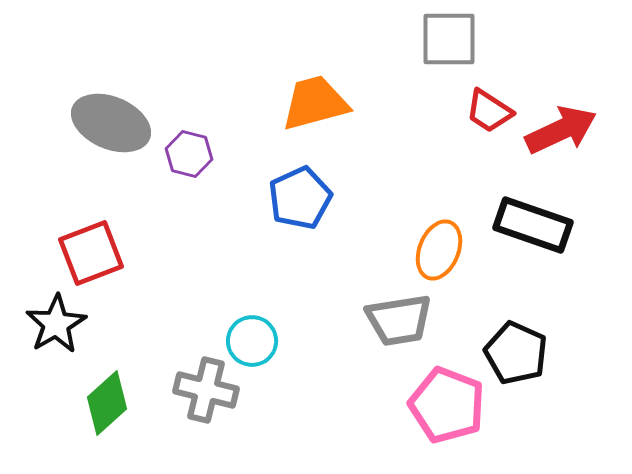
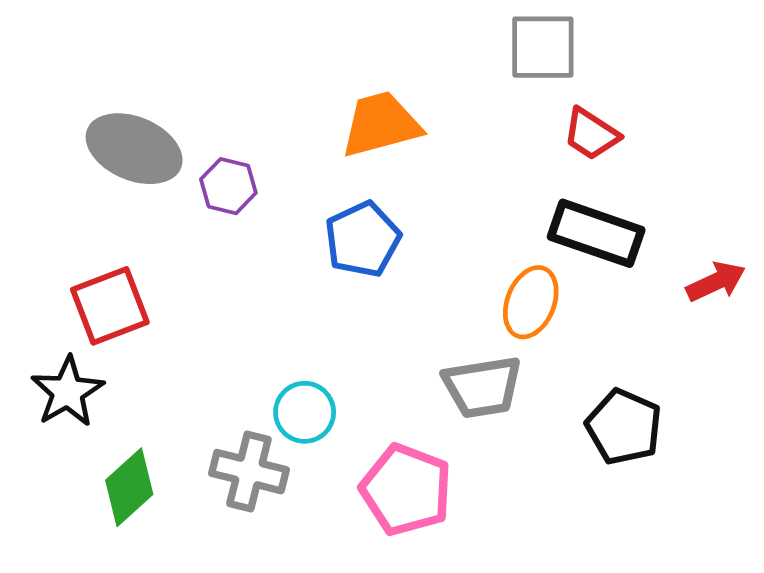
red arrow: (561, 130) -> (716, 282), moved, size x0.7
black rectangle: (533, 225) -> (596, 233), moved
pink pentagon: (447, 405) -> (406, 490), moved

